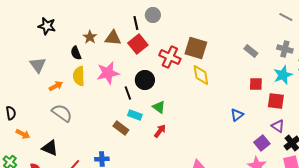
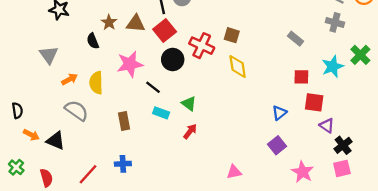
brown square: (196, 48) -> (232, 35), size x0.6
gray cross: (285, 49) -> (335, 22), moved
yellow semicircle: (79, 76) -> (96, 83), moved
black circle: (145, 80) -> (173, 60), moved
black line: (128, 93) -> (153, 87), turned -32
red square: (276, 101) -> (314, 102), moved
brown rectangle: (121, 128) -> (124, 121), moved, turned 42
purple square: (262, 143) -> (277, 145), moved
black triangle: (50, 148) -> (56, 141), moved

